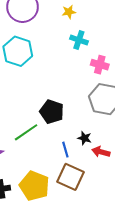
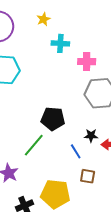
brown square: (70, 177) -> (88, 176), size x0.6

